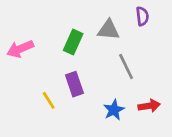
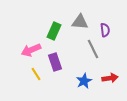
purple semicircle: (142, 16) -> (105, 30), moved
pink arrow: (20, 49) -> (31, 50), moved

